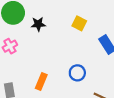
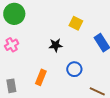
black star: (38, 24) -> (56, 45), moved

